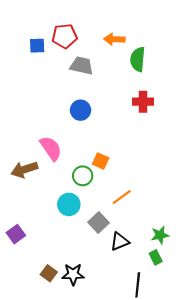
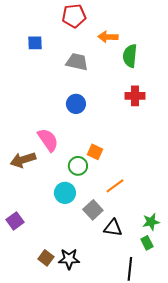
red pentagon: (65, 36) -> (74, 16), moved
black triangle: (120, 241) -> (113, 228), turned 30

